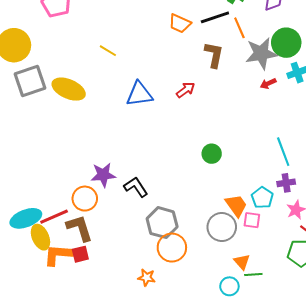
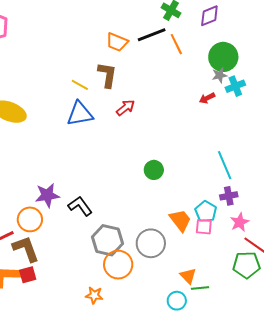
yellow line: (108, 51) -> (80, 85), moved
gray star: (261, 53) -> (220, 75), moved, size x0.5
brown L-shape: (214, 55) -> (107, 75), moved
pink square: (252, 220) -> (204, 227), moved
gray circle: (222, 227) -> (151, 243), moved

